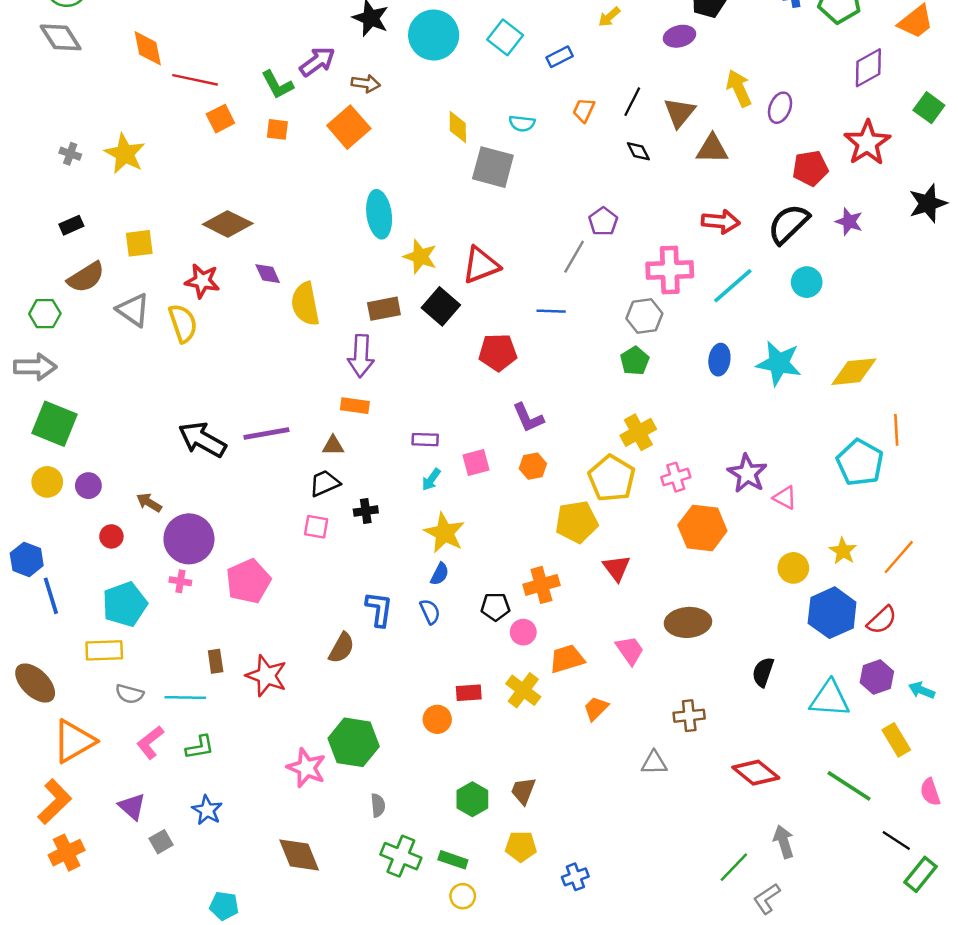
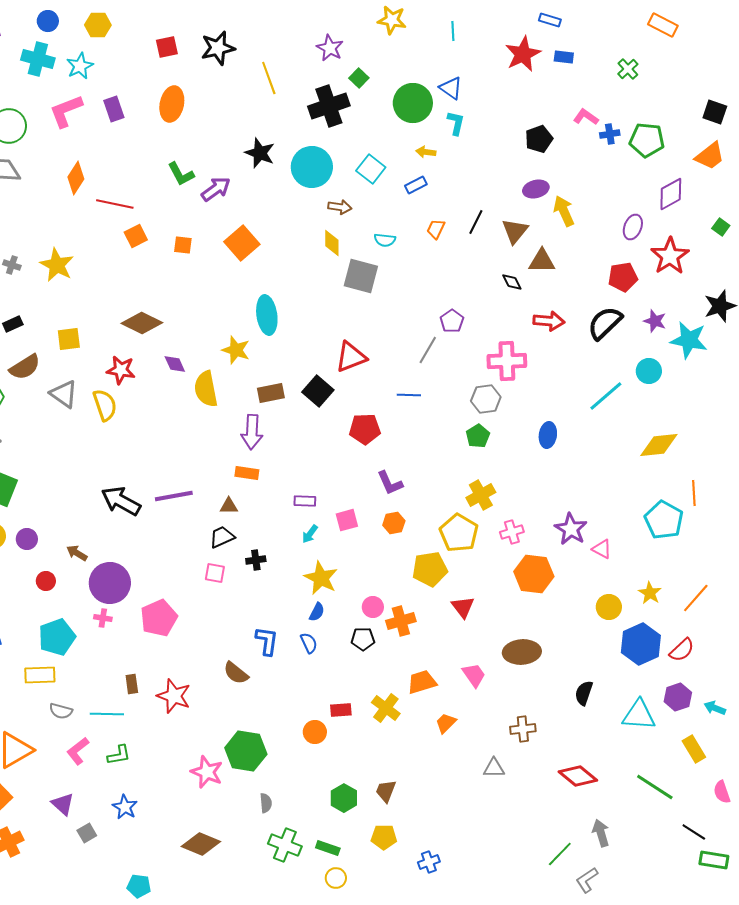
yellow arrow: (609, 17) -> (426, 152), moved, turned 48
purple ellipse: (679, 36) -> (536, 189), moved
orange diamond: (148, 48) -> (76, 178), turned 44
brown arrow: (366, 83) -> (340, 207), moved
green L-shape: (277, 85) -> (181, 174), moved
purple ellipse: (780, 108) -> (633, 227), moved
green square: (929, 108) -> (721, 227), size x0.7
black diamond: (638, 151) -> (512, 282), moved
yellow star: (420, 257) -> (236, 350), moved
cyan circle: (807, 282) -> (649, 371), moved
cyan line: (733, 286) -> (606, 396), moved
cyan star: (779, 363) -> (689, 340), moved
pink circle: (523, 632) -> (373, 607), moved
brown semicircle: (342, 648) -> (236, 673), turned 100
brown diamond: (299, 855) -> (201, 844), turned -45
green rectangle: (921, 874) -> (714, 860), turned 60

